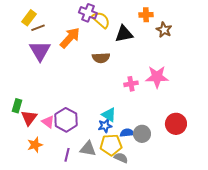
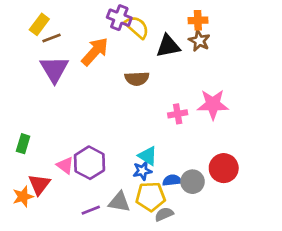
brown star: (164, 30) -> (199, 41), moved
red triangle: (29, 118) -> (39, 184), moved
red circle: (176, 124) -> (224, 168), moved
orange star: (35, 145) -> (23, 197), moved
purple line: (67, 155) -> (91, 210), turned 56
gray semicircle: (121, 158) -> (164, 214), turned -48

